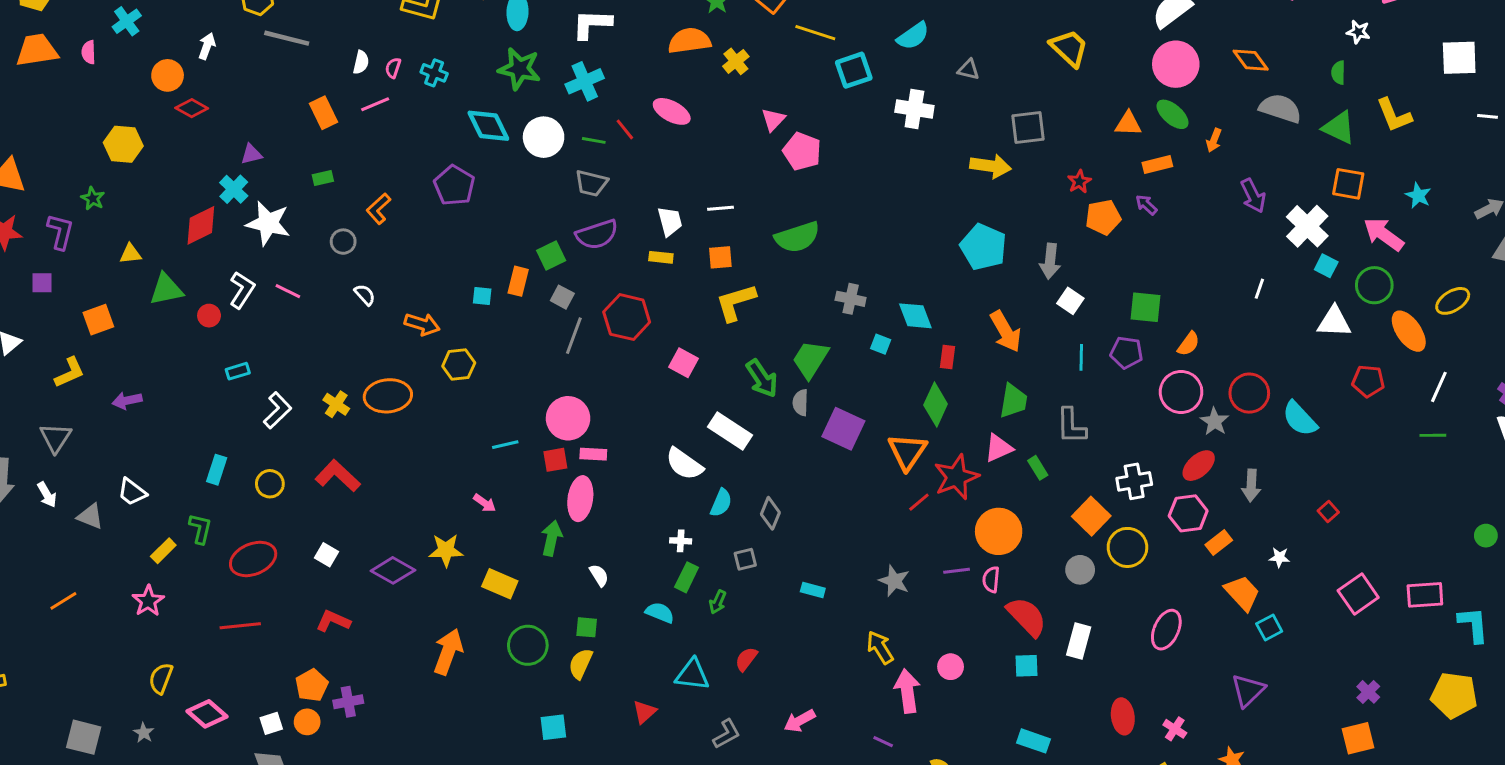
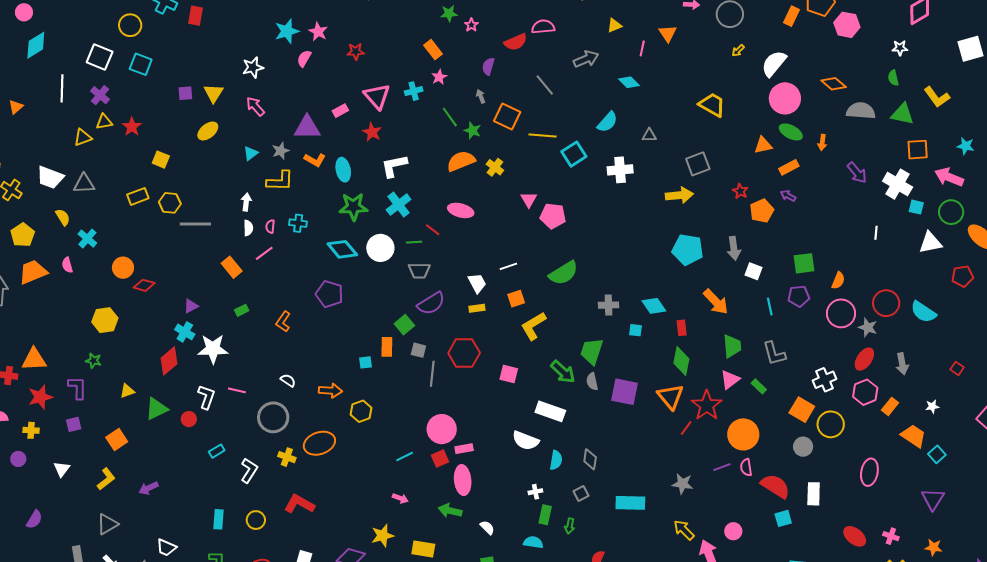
white arrow: (207, 46) -> (246, 202), moved
gray circle: (343, 242) -> (273, 417), moved, size x1.8
gray triangle: (55, 438) -> (107, 524), turned 40
green arrow: (552, 538) -> (450, 511), turned -75
cyan rectangle: (813, 590) -> (630, 503), size x1.8
red ellipse: (1123, 716) -> (855, 536), turned -30

